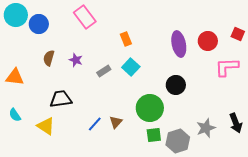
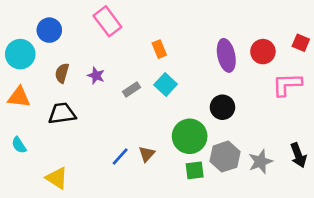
cyan circle: (16, 15) -> (20, 54), moved
black trapezoid: (61, 99) -> (62, 114), moved
yellow triangle: (46, 126) -> (57, 178), moved
gray hexagon: (178, 141) -> (225, 157), moved

